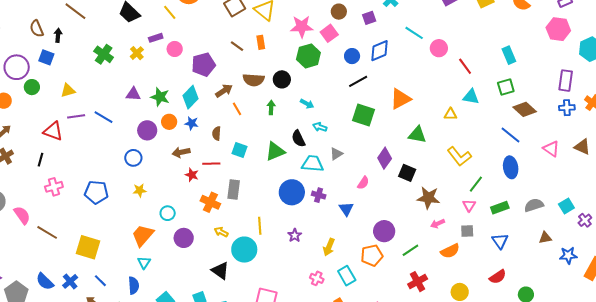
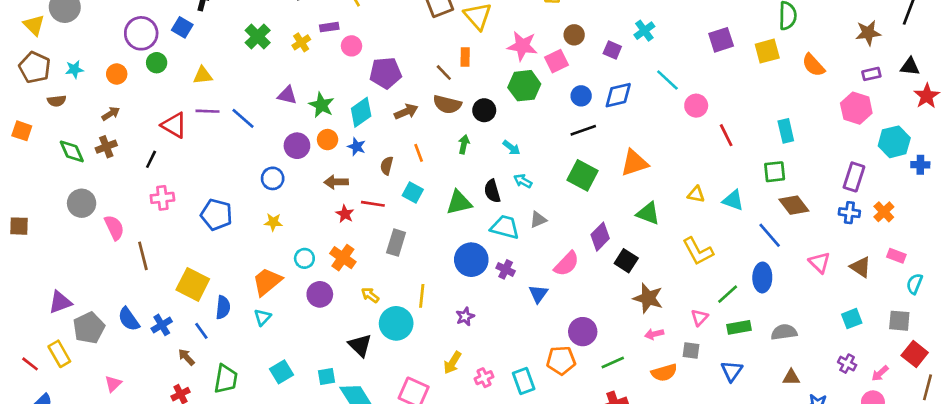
purple square: (369, 18) -> (612, 50), turned 32
brown line: (237, 46) -> (444, 73), moved
cyan triangle: (471, 97) -> (733, 200), moved
orange line: (237, 109) -> (419, 153), moved
pink semicircle: (363, 183) -> (567, 264), size x1.5
green line: (476, 184) -> (728, 294), moved
orange cross: (210, 202) -> (343, 258), moved
cyan square: (566, 206) -> (852, 319), moved
purple cross: (585, 220) -> (847, 364), turned -32
brown line: (47, 232) -> (143, 256), turned 35
yellow arrow: (329, 247) -> (452, 363), moved
pink cross: (317, 278) -> (484, 378), turned 32
blue semicircle: (134, 285) -> (223, 307), moved

